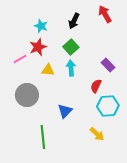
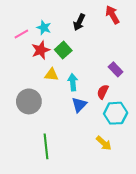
green square: (71, 47) -> (63, 50), moved
pink line: (20, 59) -> (21, 34), moved
cyan arrow: (71, 68) -> (73, 82), moved
blue triangle: (65, 111) -> (79, 105), moved

